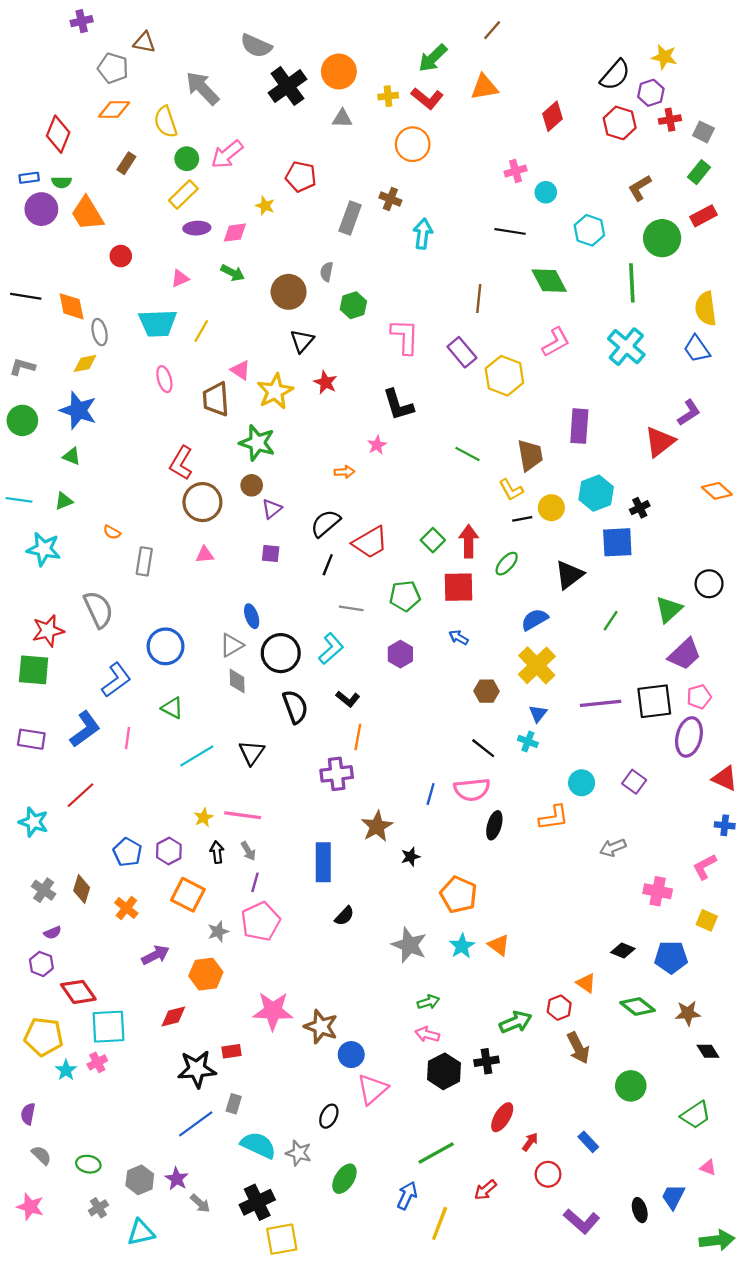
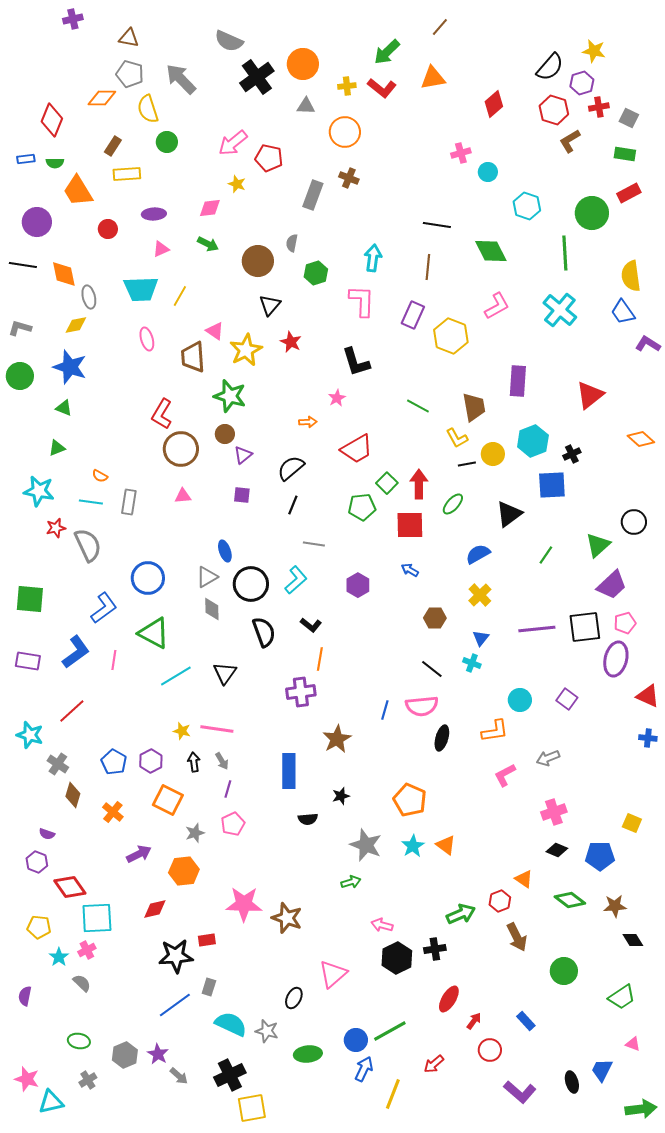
gray pentagon: (113, 68) -> (130, 74), moved
orange circle: (413, 144) -> (345, 132), moved
pink arrow: (227, 154) -> (233, 143), moved
green rectangle: (699, 172) -> (625, 154), turned 60
brown L-shape: (640, 188) -> (570, 141), moved
yellow rectangle: (183, 195) -> (127, 174), moved, turned 40
purple circle: (41, 209) -> (37, 222), moved
purple ellipse: (197, 228) -> (154, 214), moved
black line: (510, 231) -> (437, 225), moved
cyan arrow: (423, 234) -> (373, 258), moved
purple rectangle: (462, 352) -> (413, 315), turned 64
purple L-shape: (689, 413) -> (648, 344), moved, turned -115
cyan line: (19, 500) -> (91, 502), moved
red trapezoid: (370, 542) -> (357, 449), moved
green pentagon: (405, 596) -> (362, 507), moved
red star: (48, 631) -> (56, 528), moved, size x0.7
yellow cross: (537, 665) -> (480, 595), size x0.7
green triangle: (172, 708) -> (154, 633), size x1.6
yellow star: (204, 817) -> (182, 731), turned -30
black star: (410, 857) -> (341, 796), moved
pink L-shape: (705, 867) -> (505, 775), moved
gray cross: (44, 890) -> (58, 764), moved
pink cross: (658, 891) -> (554, 812), moved, turned -30
black semicircle: (344, 916) -> (308, 819), turned 42
pink pentagon: (261, 921) -> (233, 824), size x0.7
purple semicircle: (53, 933) -> (47, 834), turned 42
green arrow: (428, 1002) -> (351, 882), moved
yellow pentagon: (44, 1037) -> (39, 927), size x0.7
blue circle: (351, 1055) -> (356, 1040), moved
gray semicircle: (41, 1155) -> (82, 983), moved
green ellipse: (344, 1179) -> (308, 1054), turned 52
cyan triangle: (141, 1232) -> (51, 1102), moved

